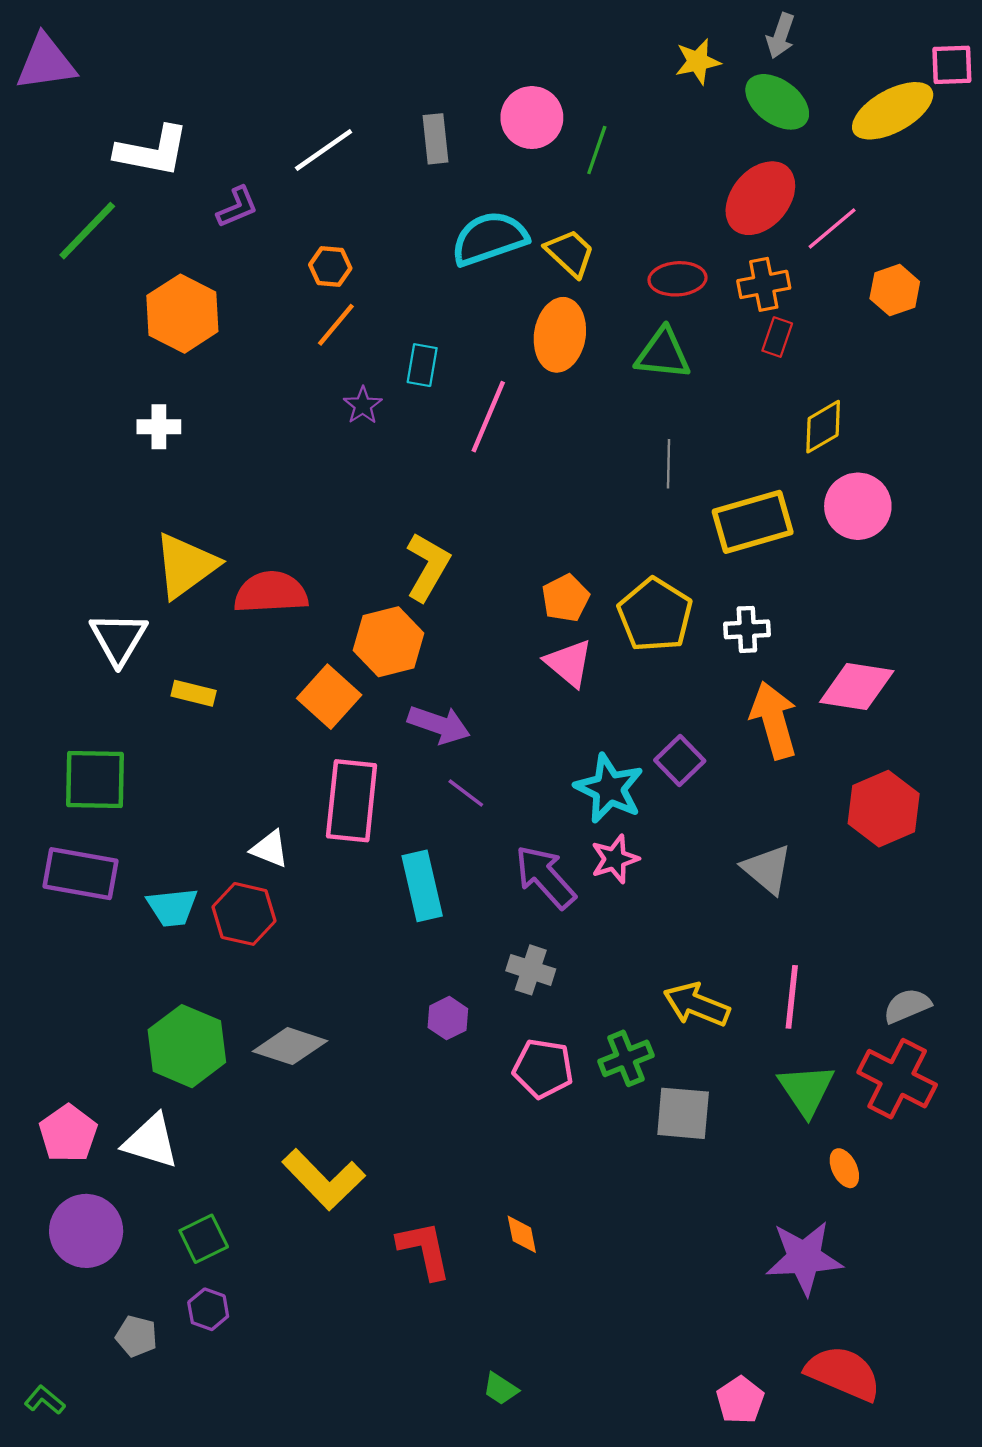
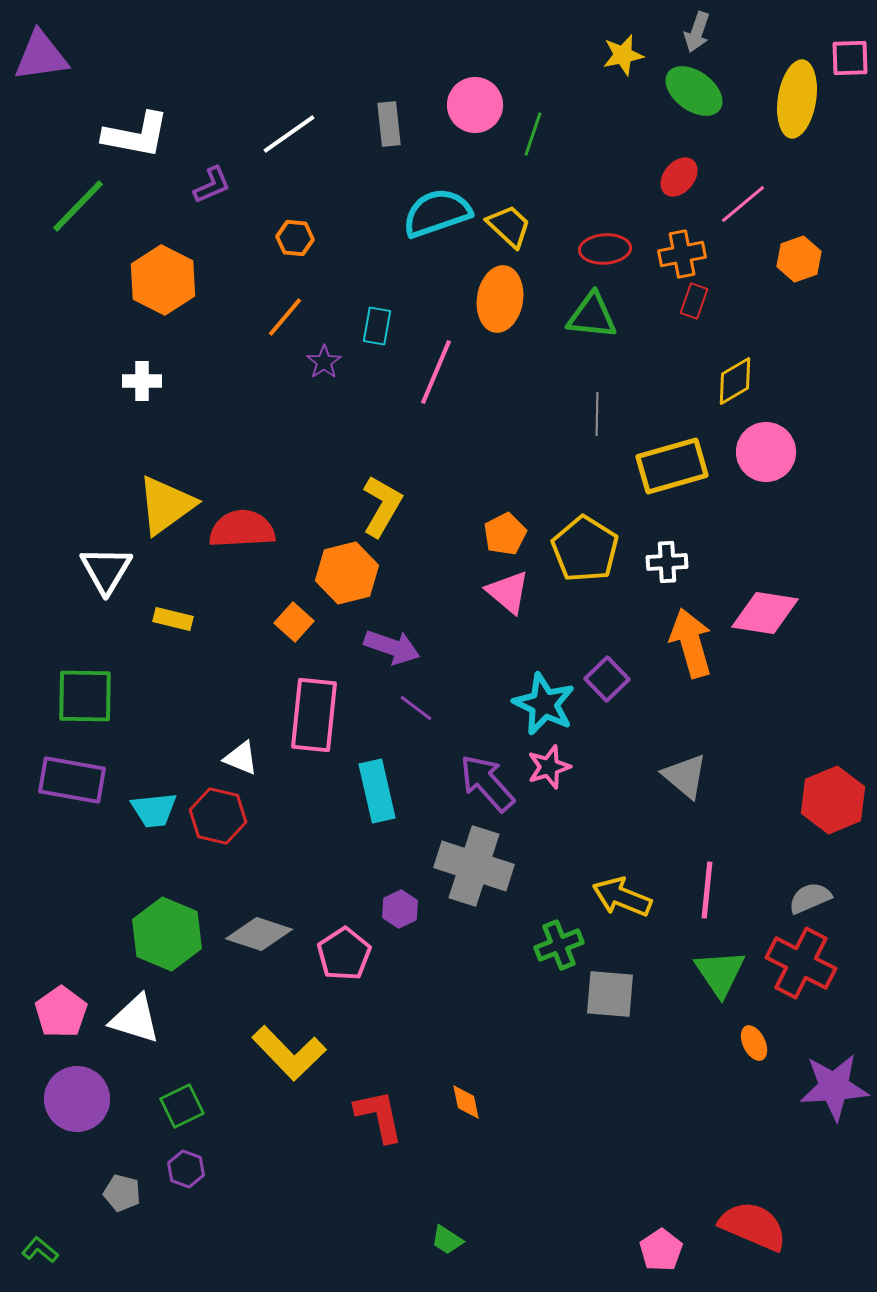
yellow ellipse: (893, 111) -> (797, 99), turned -52
red ellipse: (760, 198) -> (679, 177), size x0.6
orange line: (336, 325) -> (285, 317), moved
orange square: (329, 697) -> (294, 622), size x0.7
red hexagon: (884, 809) -> (833, 800), moved
gray cross: (531, 970) -> (474, 866), size x1.8
pink pentagon: (543, 1068) -> (344, 954), moved, turned 30
purple star: (804, 1258) -> (834, 1087), moved

